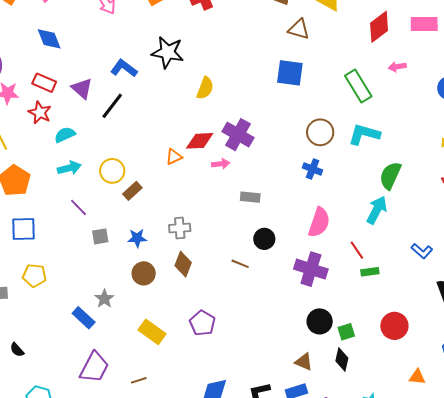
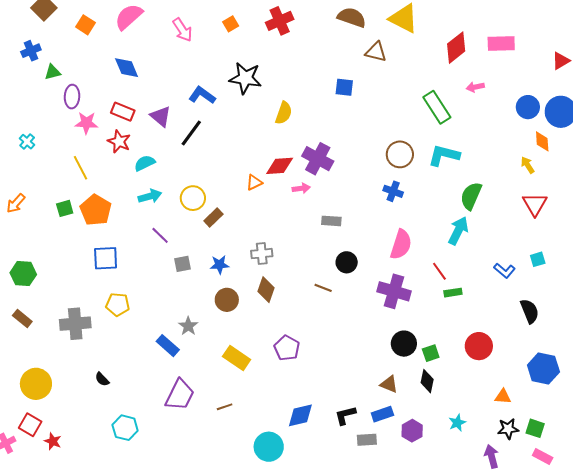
blue square: (290, 73) -> (344, 87), moved, size x0.7

